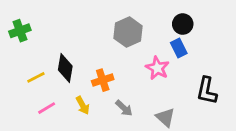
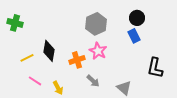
green cross: (20, 31) -> (15, 23), turned 35
pink star: (157, 68) -> (98, 51), moved
yellow arrow: (83, 105) -> (58, 88), moved
pink line: (47, 108) -> (35, 81), turned 64

